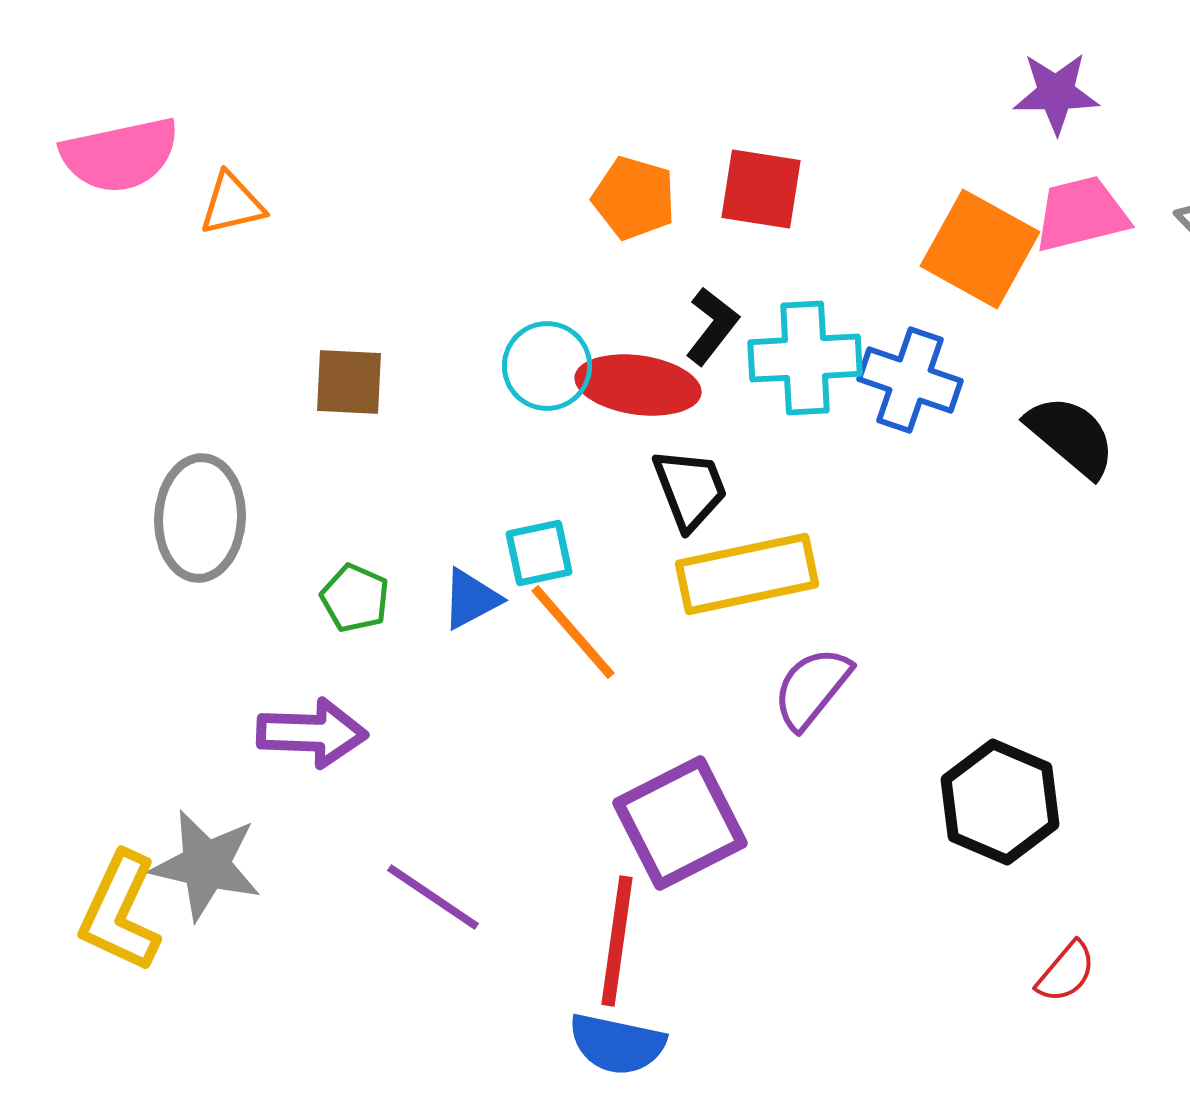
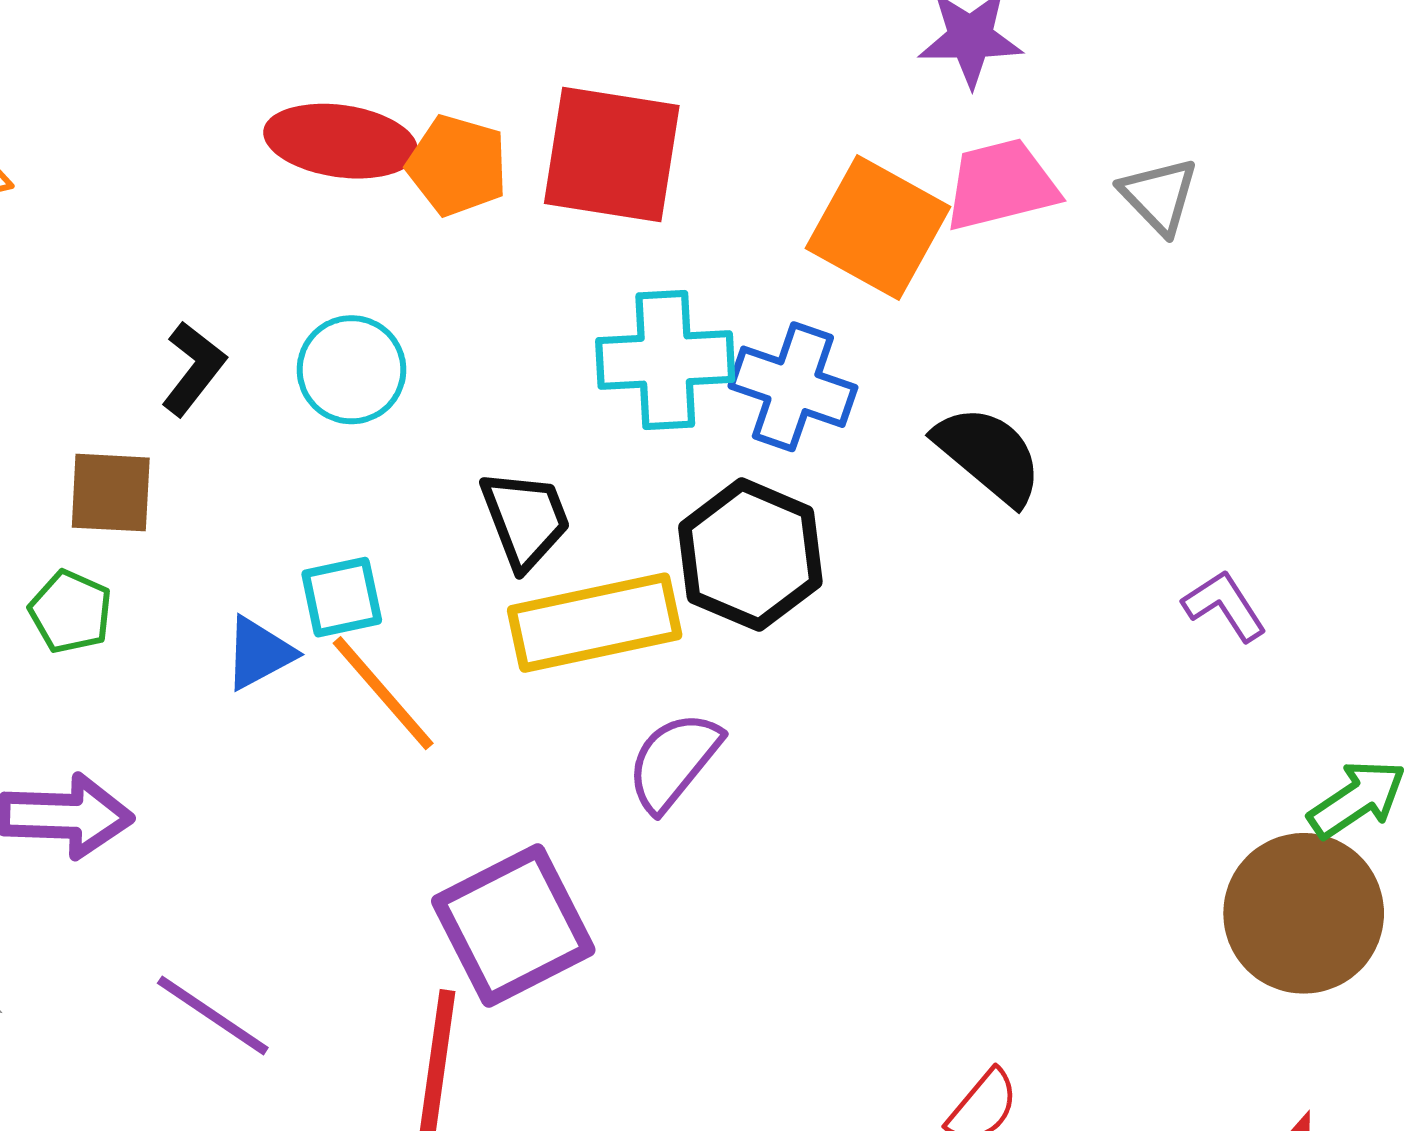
red square: (761, 189) -> (612, 154), size x1.4
black L-shape: (712, 326) -> (193, 369), moved
brown square: (349, 382) -> (111, 493), moved
red ellipse: (638, 385) -> (341, 141), moved
green pentagon: (355, 598) -> (71, 612), moved
black hexagon: (1000, 802) -> (750, 555), moved

